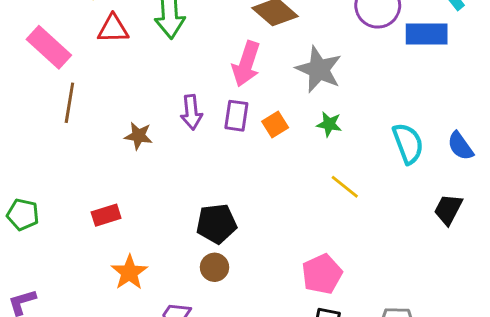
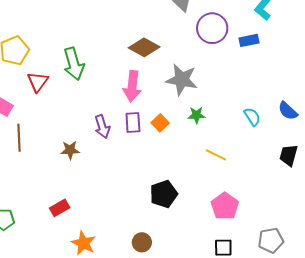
red triangle: (113, 29) -> (38, 82), turned -40
blue rectangle: (427, 34) -> (249, 40), size x0.7
cyan semicircle: (408, 143) -> (252, 117), size x0.7
black pentagon: (216, 224) -> (164, 194), moved
brown circle: (214, 267) -> (142, 242), moved
pink pentagon: (322, 274) -> (225, 206), moved

